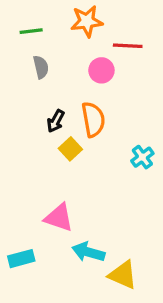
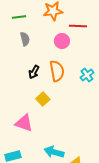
yellow square: (70, 149) -> (43, 99), moved
cyan cross: (142, 157) -> (87, 75), moved
pink triangle: (59, 218) -> (24, 123), moved

